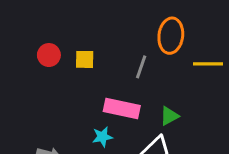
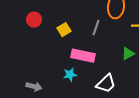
yellow square: (85, 59) -> (64, 30), moved, turned -32
green triangle: (169, 116) -> (128, 54), moved

